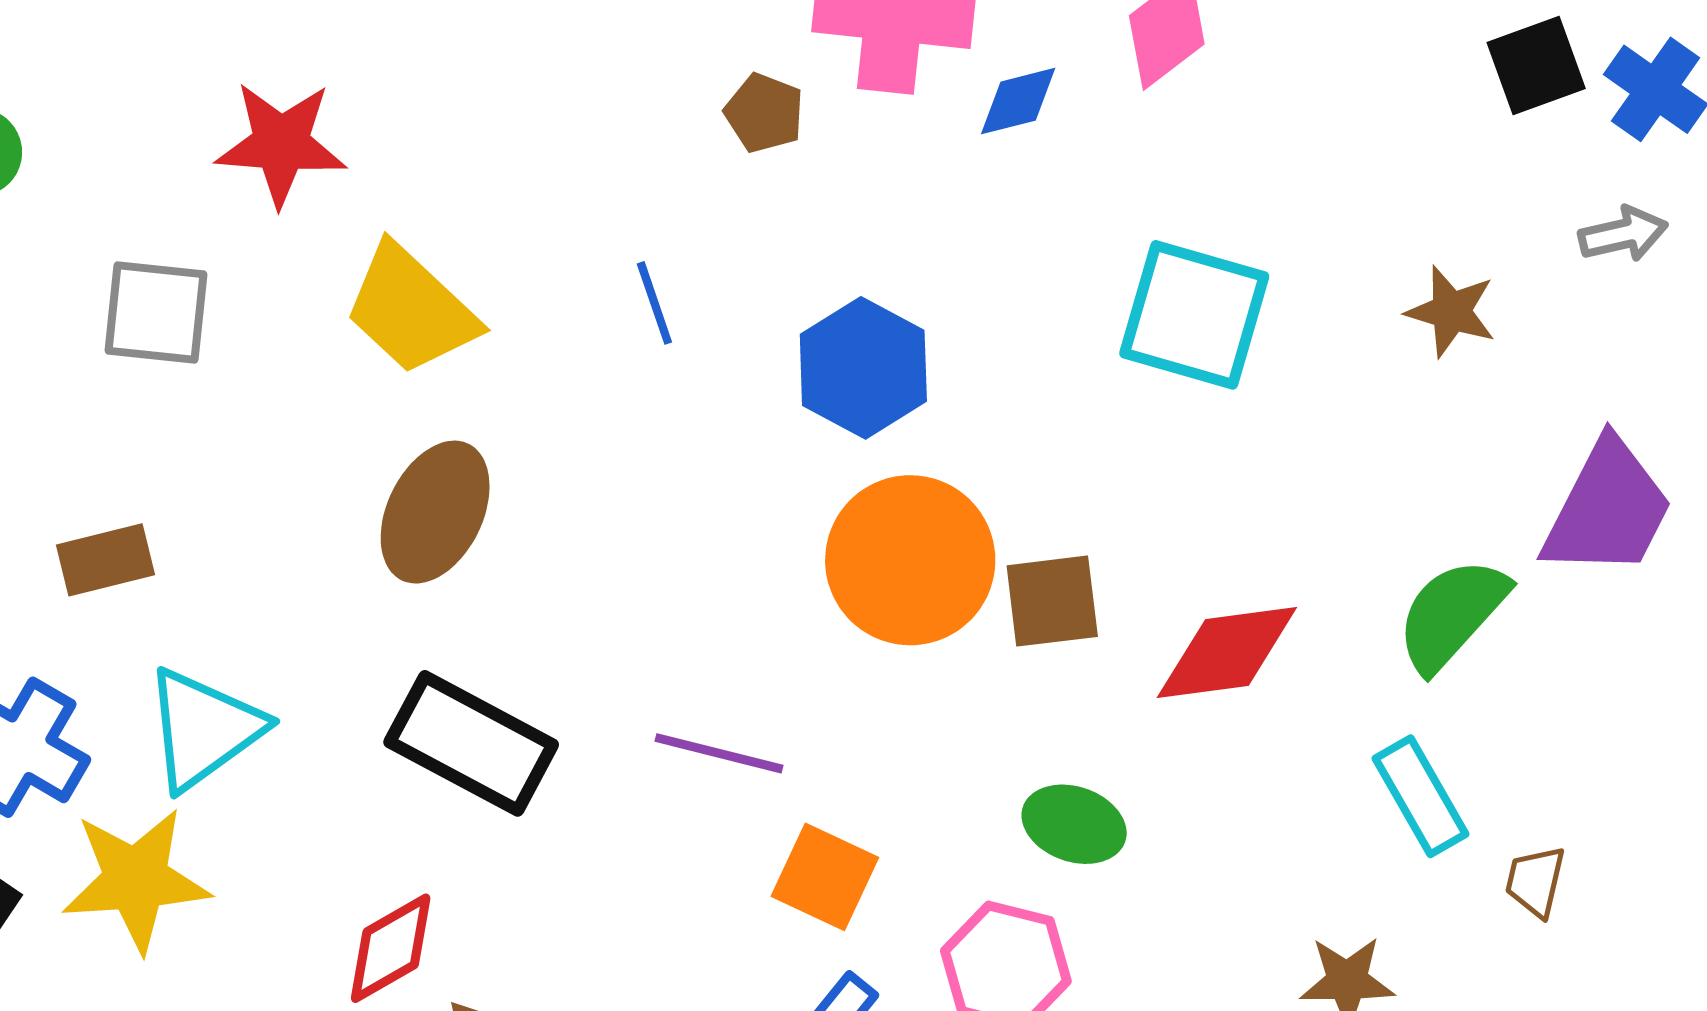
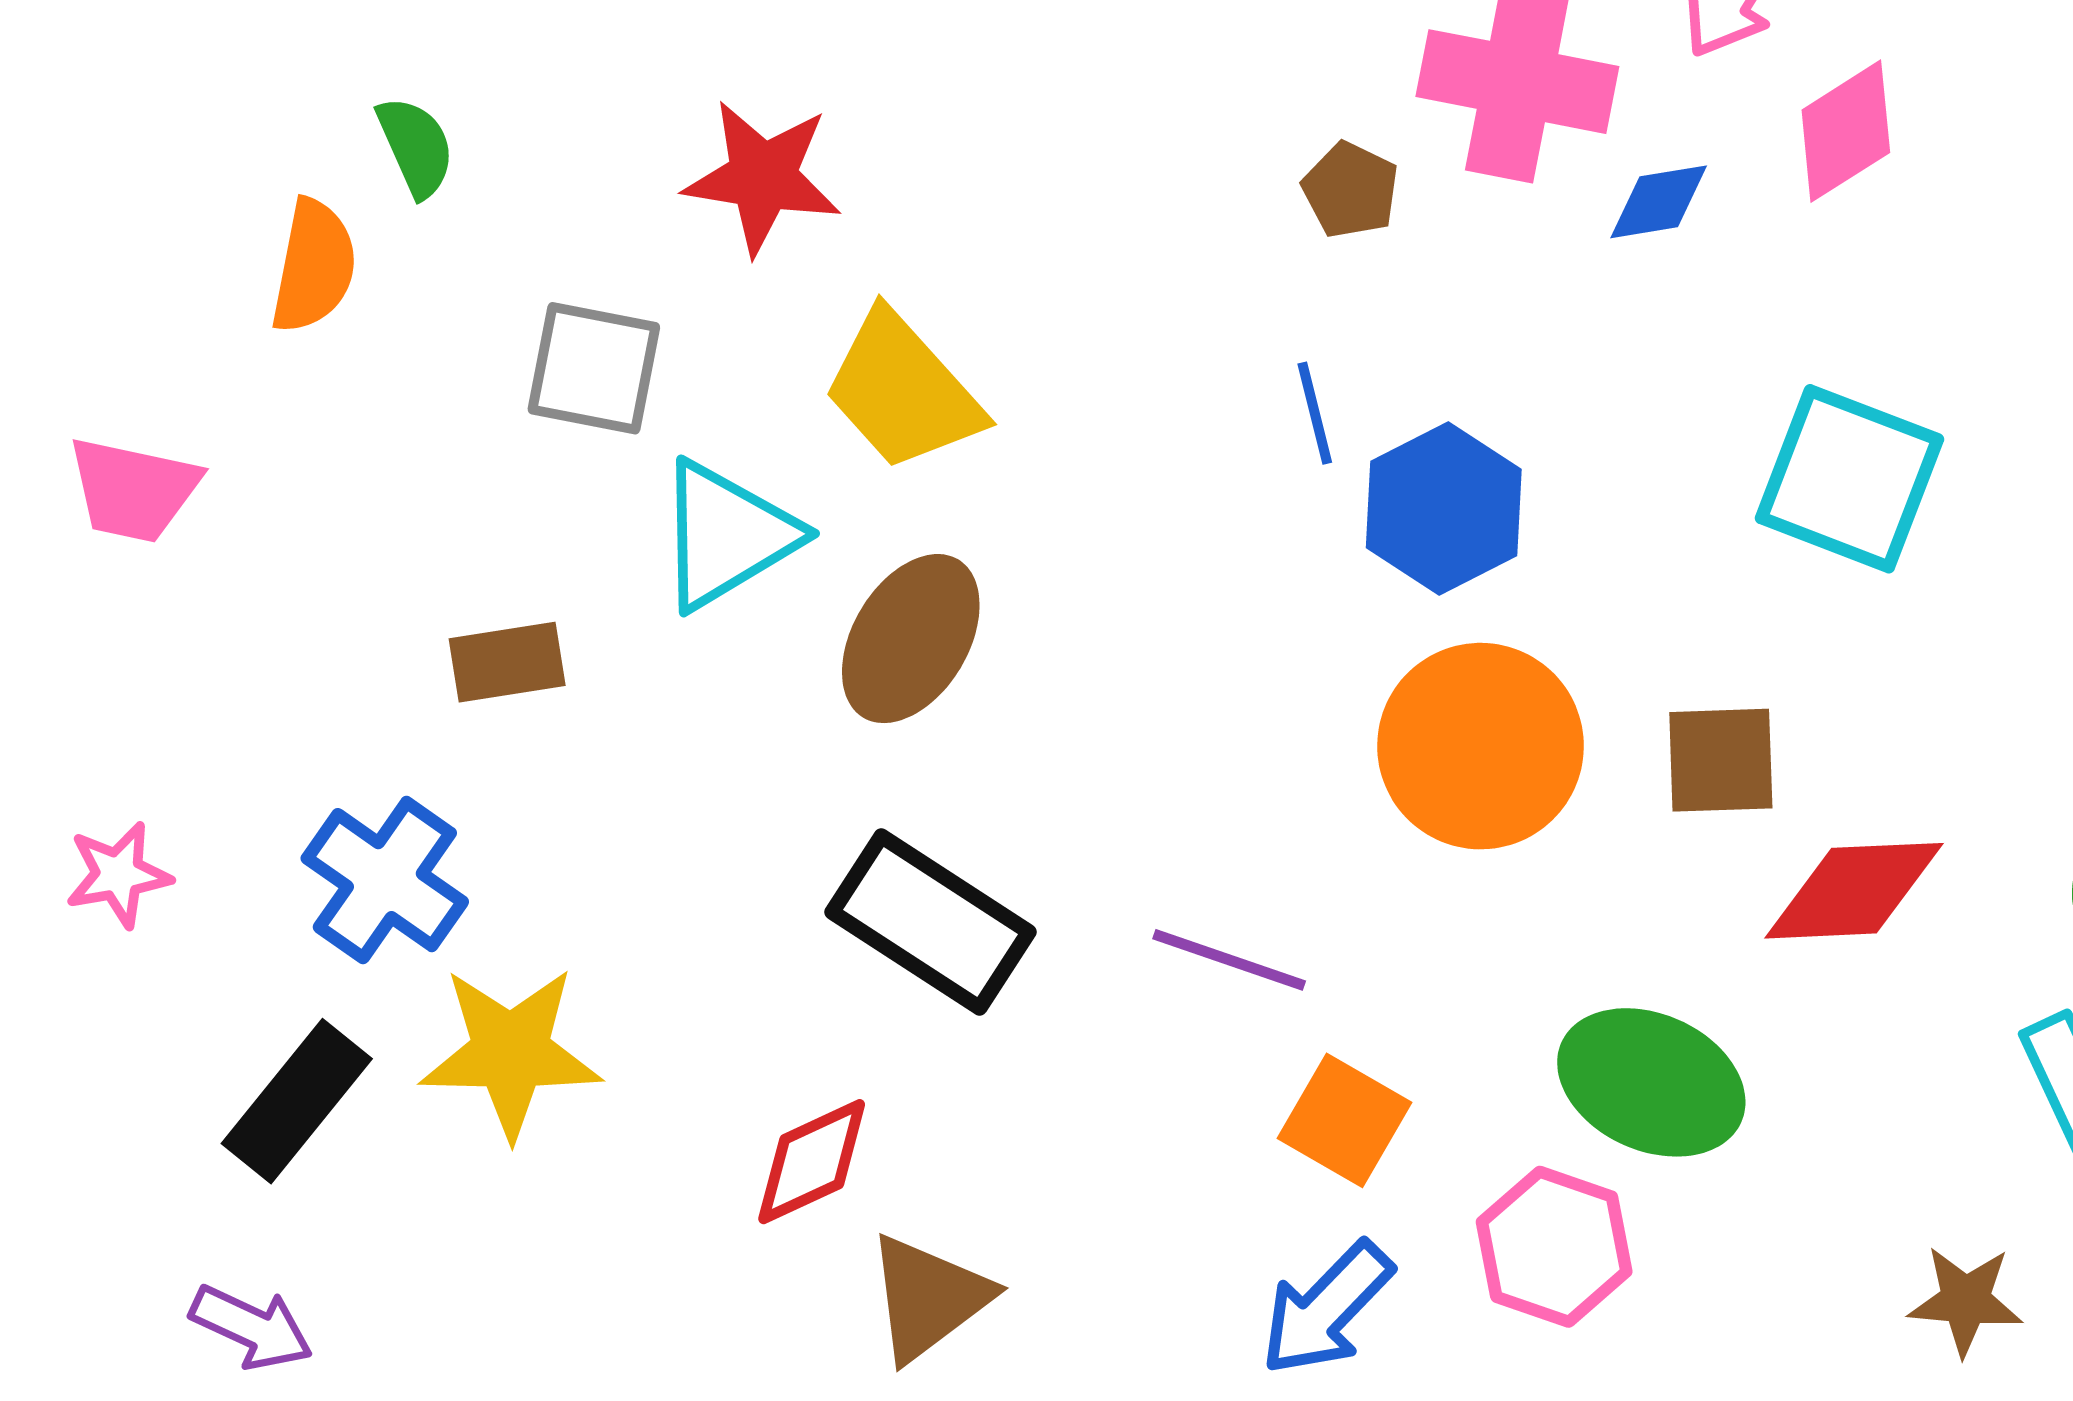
blue line: (654, 303) -> (1315, 413), moved
brown square: (1052, 601) -> (1721, 760), moved
cyan triangle: (204, 729) -> (727, 535), moved
green ellipse: (1074, 824) -> (1651, 1082), size x1.5

